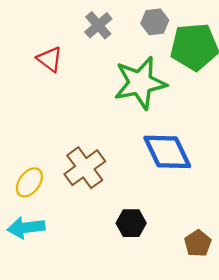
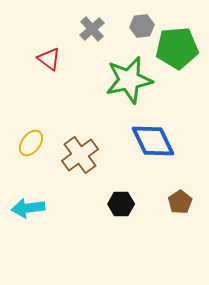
yellow ellipse: (29, 182) -> (31, 143), moved
brown pentagon: (198, 243) -> (180, 202), moved

